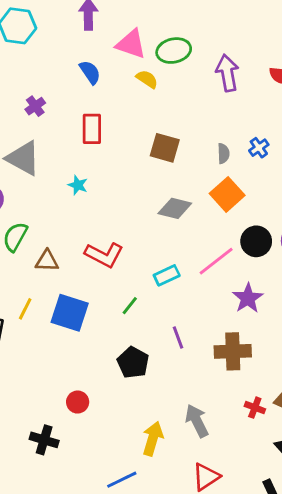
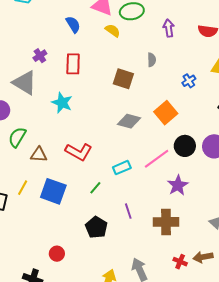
purple arrow: (227, 73) -> (169, 28), size x0.7
purple cross: (35, 106) -> (40, 56), moved
gray semicircle: (223, 153) -> (152, 60), moved
cyan star: (78, 185) -> (62, 103), size x1.5

